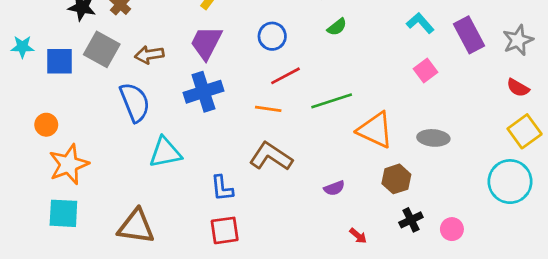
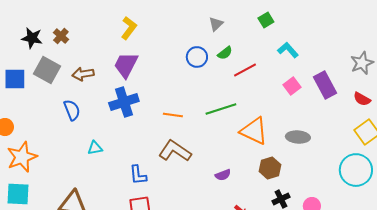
purple rectangle: (469, 35) -> (325, 85), moved
blue circle: (272, 36) -> (197, 57), moved
red line: (285, 76) -> (245, 70), moved
blue semicircle: (135, 102) -> (72, 110), size x0.7
cyan triangle: (165, 152) -> (95, 148), size x0.6

